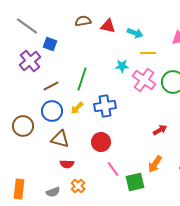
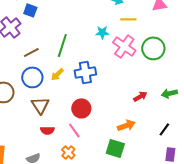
brown triangle: (60, 139) -> (40, 105), turned 42
orange arrow: (155, 164) -> (126, 125), moved, turned -144
pink line: (113, 169) -> (74, 130), moved
green square: (135, 182) -> (115, 148), turned 30
orange cross: (78, 186) -> (68, 152), moved

